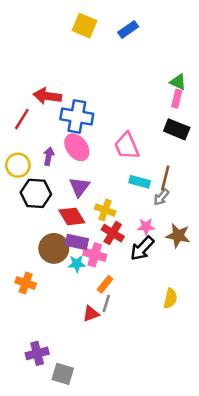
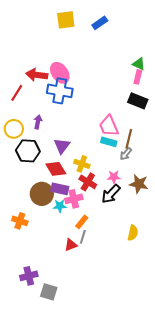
yellow square: (85, 26) -> (66, 20), turned -30
pink trapezoid: (127, 146) -> (109, 126), moved
pink ellipse: (77, 147) -> (60, 73), moved
pink cross: (95, 255) -> (74, 199), turned -30

